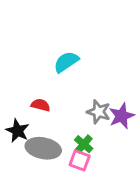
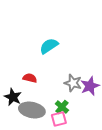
pink square: (80, 160) -> (59, 119), turned -35

